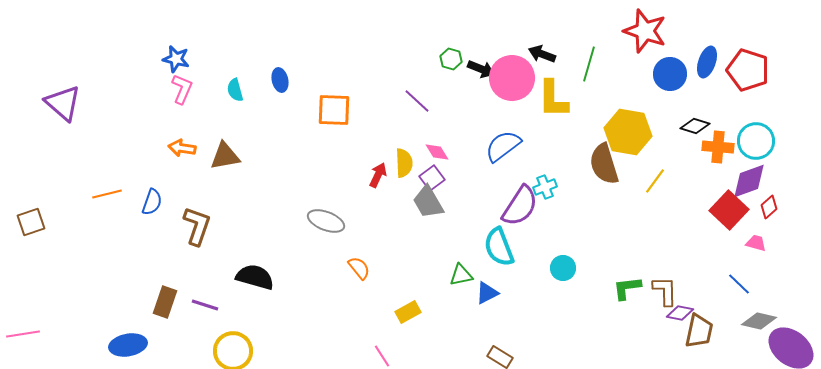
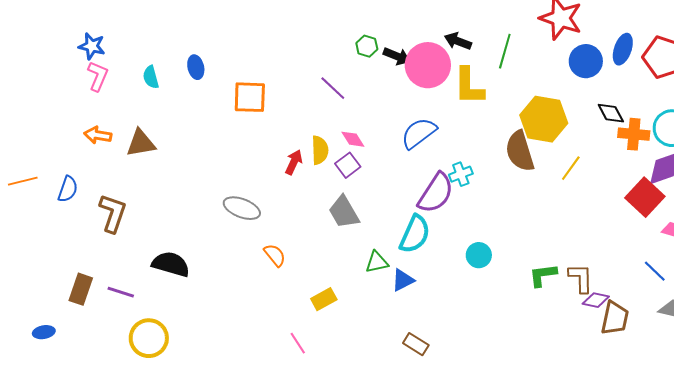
black diamond: (695, 126) -> (611, 113), turned 44
gray trapezoid: (428, 202) -> (344, 212), moved
cyan semicircle: (499, 247) -> (415, 234), turned -135
blue ellipse: (128, 345) -> (44, 332), size x0.6

